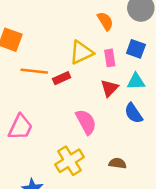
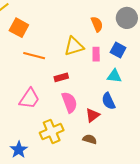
red rectangle: (62, 78) -> (61, 77), moved
red triangle: (110, 88) -> (93, 115), moved
pink trapezoid: (20, 127) -> (29, 99), moved

